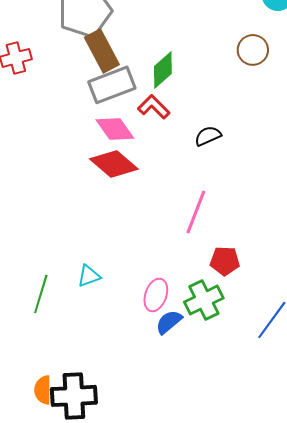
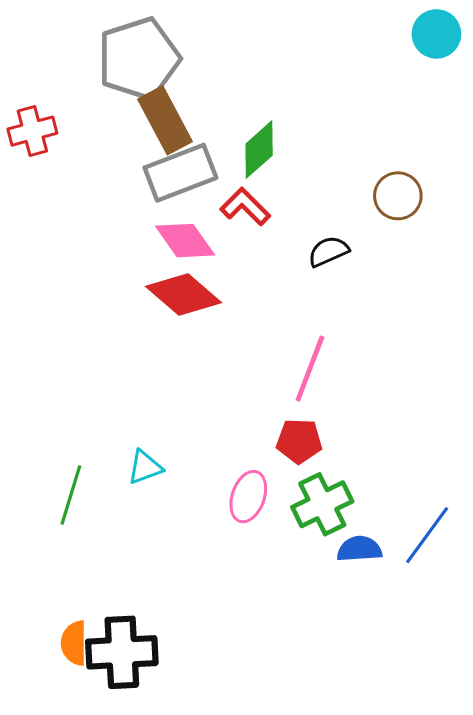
brown circle: (253, 50) -> (398, 196), moved
red pentagon: (225, 261) -> (299, 441), moved
blue semicircle: (169, 322) -> (359, 549), moved, turned 36

